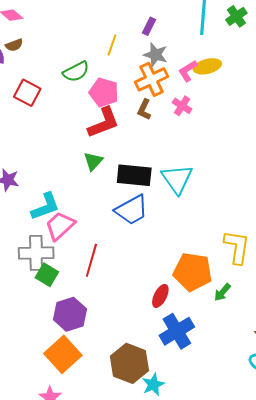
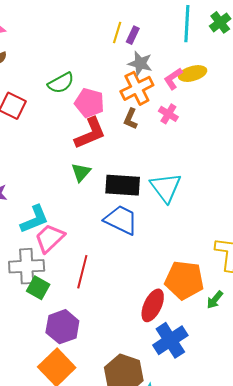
yellow line: (112, 45) -> (117, 32), moved
blue trapezoid: (132, 210) -> (121, 220), turned -123
red ellipse: (160, 296) -> (153, 305), size x1.4

